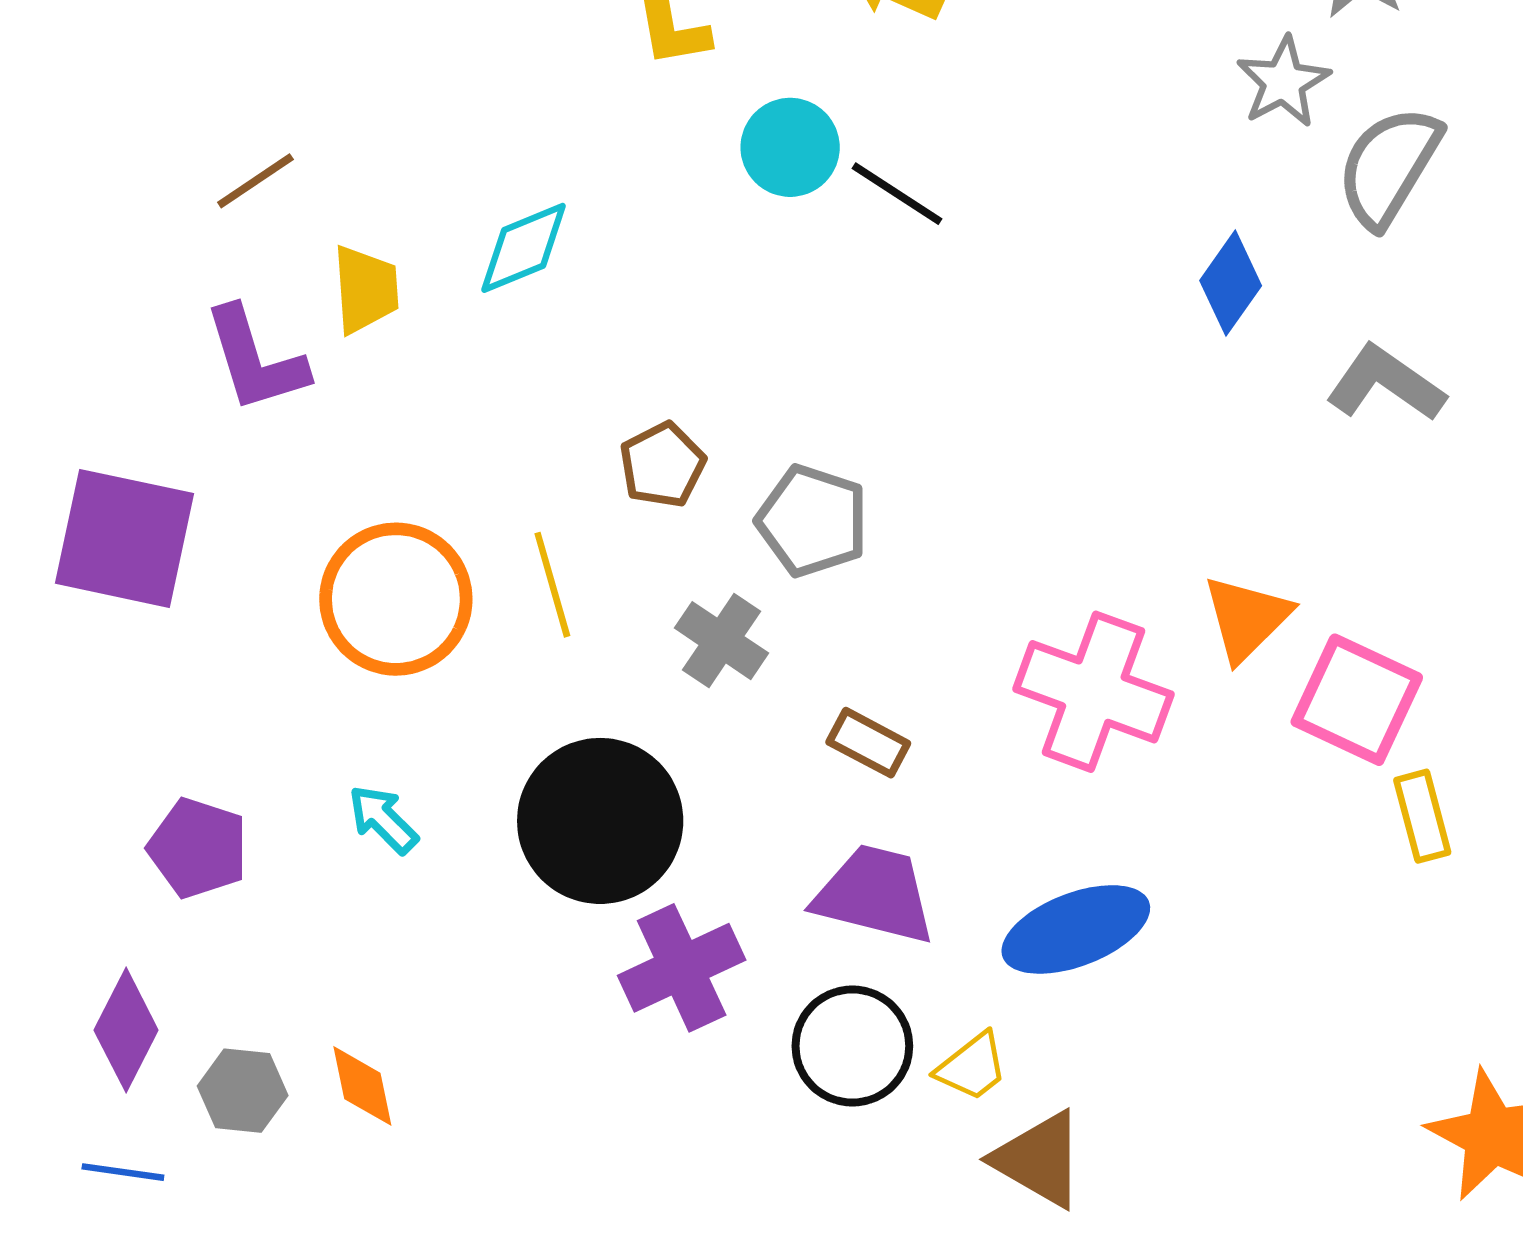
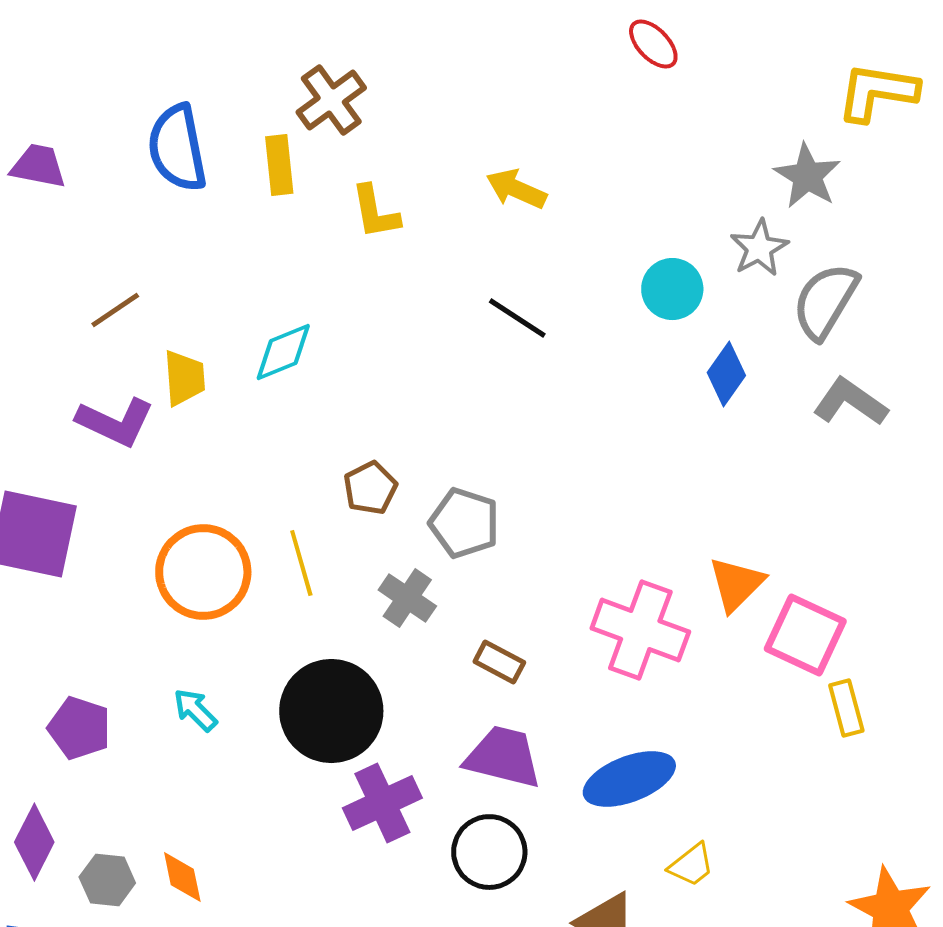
cyan circle: (790, 147) -> (672, 289), moved
purple L-shape: (255, 360) -> (115, 422), turned -48
gray L-shape: (1386, 384) -> (850, 402), moved
yellow trapezoid: (972, 1067) -> (691, 865), moved

